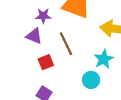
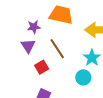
purple triangle: (34, 36) -> (28, 46), turned 42

